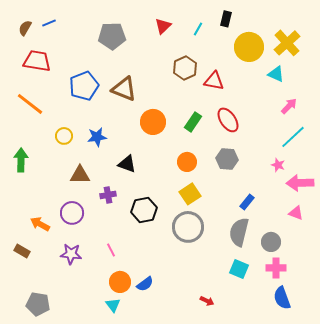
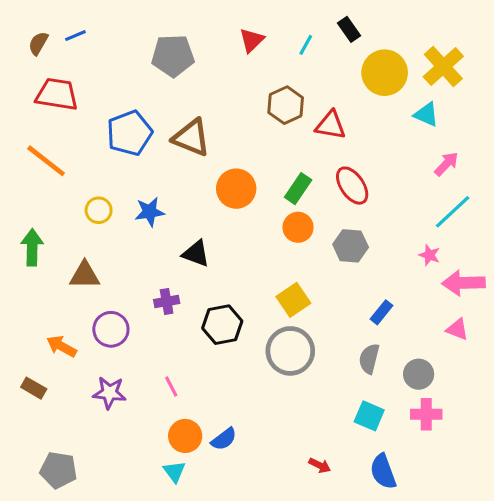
black rectangle: (226, 19) -> (349, 29), turned -49
orange circle: (187, 162) -> (298, 227), moved
brown triangle: (80, 175) -> (85, 275), moved
gray semicircle: (239, 232) -> (369, 359), size x0.7
blue semicircle: (282, 298) -> (383, 472), moved

